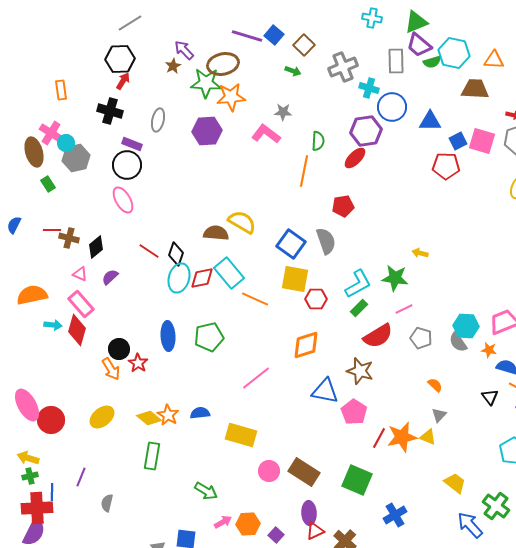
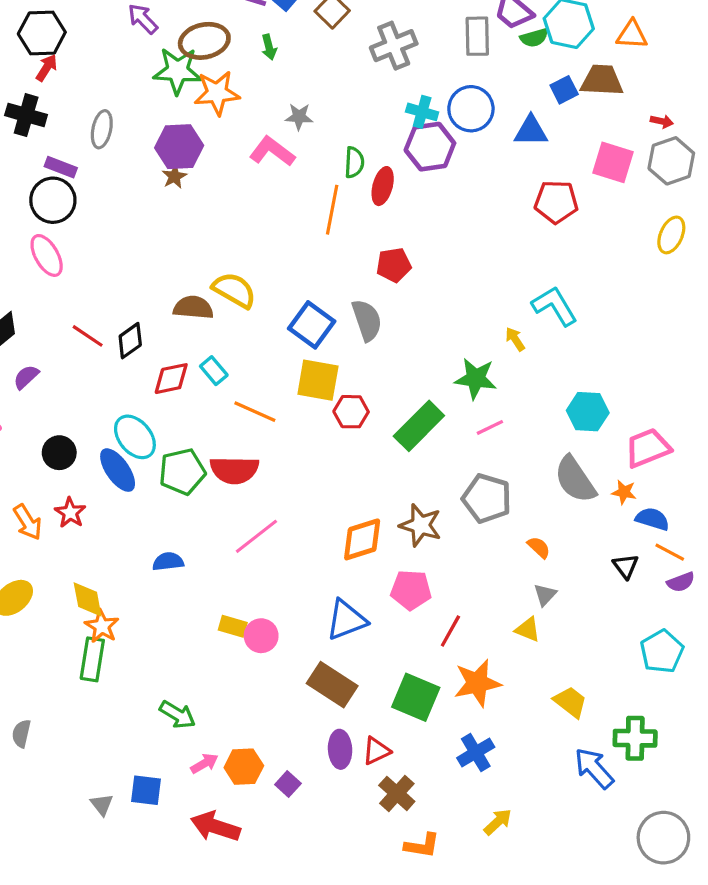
brown star: (173, 66) -> (174, 177), moved
green arrow: (293, 71) -> (269, 47), moved, turned 56
cyan cross: (369, 88) -> (422, 112), moved
blue square: (458, 141) -> (564, 90), moved
red ellipse: (355, 158) -> (383, 186), moved, turned -30
yellow arrow: (420, 253) -> (515, 339), turned 42
black diamond: (176, 254) -> (130, 341), turned 35
cyan rectangle: (229, 273) -> (214, 371), size x0.6
cyan ellipse: (179, 278) -> (135, 437), moved, turned -56
cyan L-shape: (358, 284) -> (555, 306), moved, turned -92
green rectangle: (359, 308) -> (419, 426), size x1.8
cyan hexagon: (466, 326) -> (588, 412), moved
blue ellipse: (168, 336) -> (118, 470), turned -32
red semicircle: (378, 336) -> (234, 470), moved, turned 32
gray pentagon: (421, 338) -> (487, 498), moved, size x1.4
gray semicircle: (458, 342) -> (575, 479), size x1.5
orange diamond: (306, 345) -> (362, 539), moved
black circle: (119, 349) -> (59, 453), moved
blue triangle: (325, 391) -> (346, 620), moved, turned -32
pink pentagon: (354, 412) -> (411, 590), turned -30
blue semicircle: (200, 413) -> (168, 562), moved
orange star: (168, 415) -> (102, 626), moved
yellow diamond: (149, 418) -> (88, 599), turned 40
yellow rectangle: (241, 435) -> (233, 626), size x0.6
orange star: (402, 437) -> (477, 683), moved
pink circle: (269, 471) -> (261, 636), moved
green cross: (496, 506) -> (635, 738), turned -36
red triangle: (315, 531) -> (376, 751), moved

